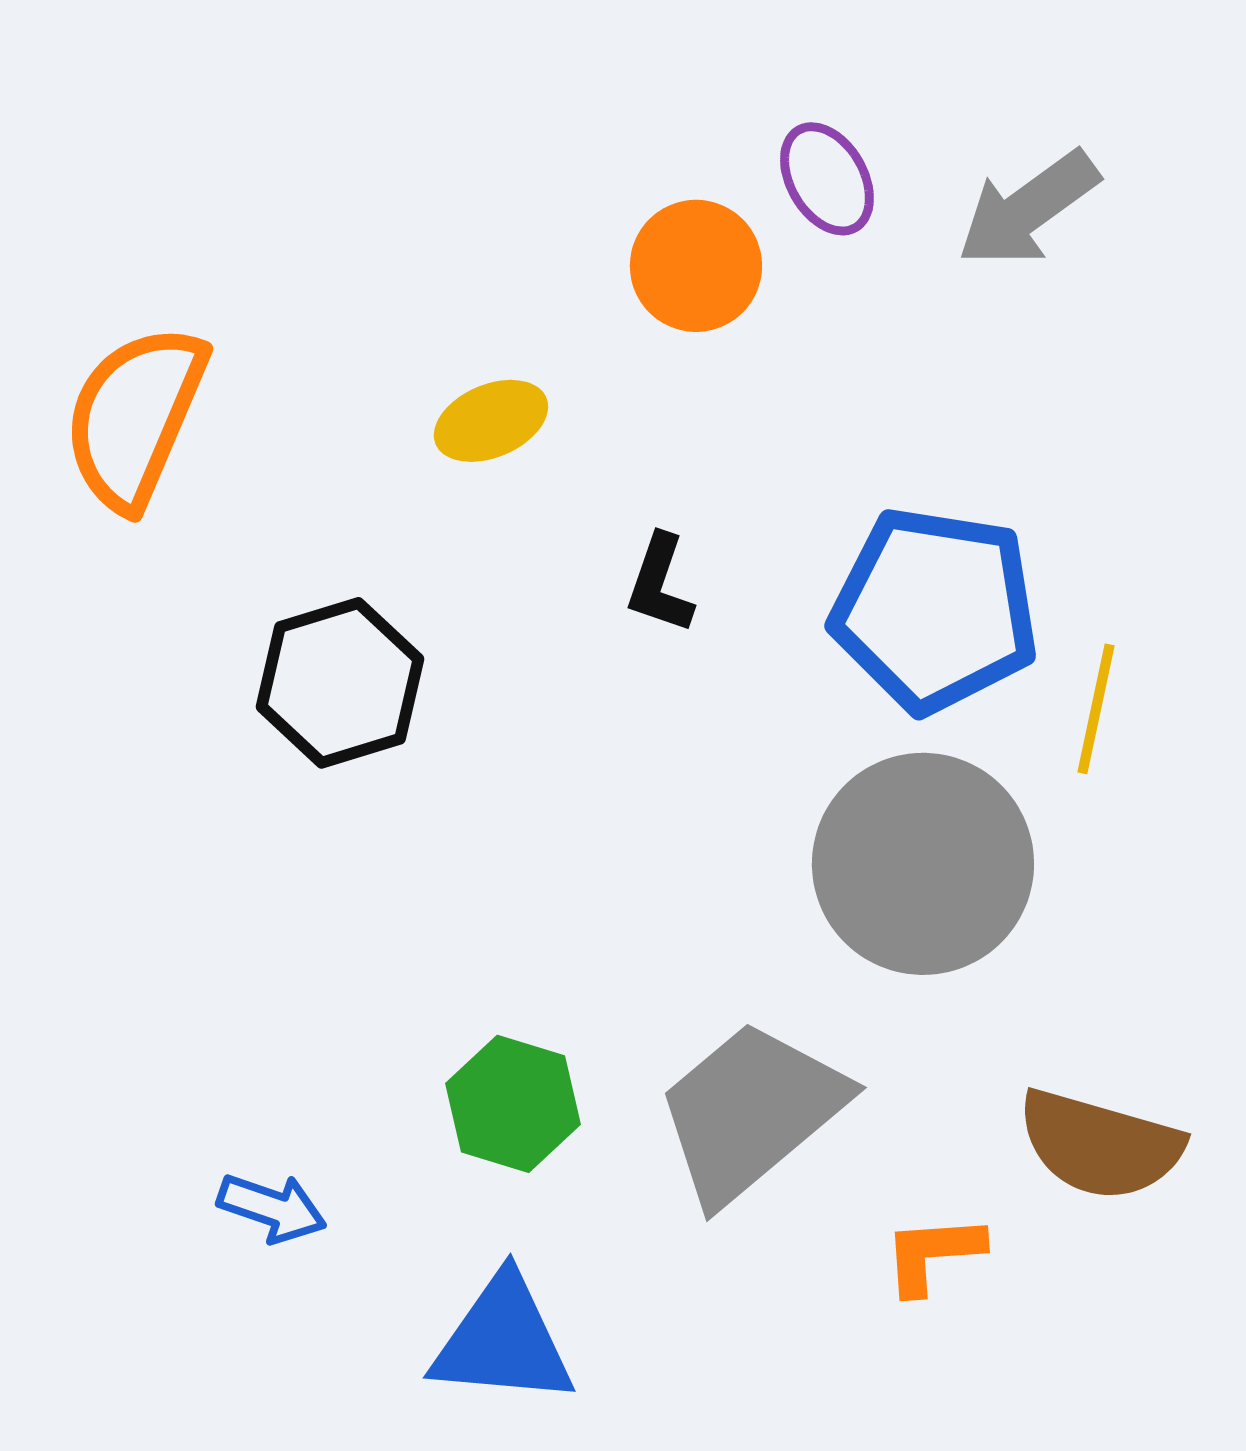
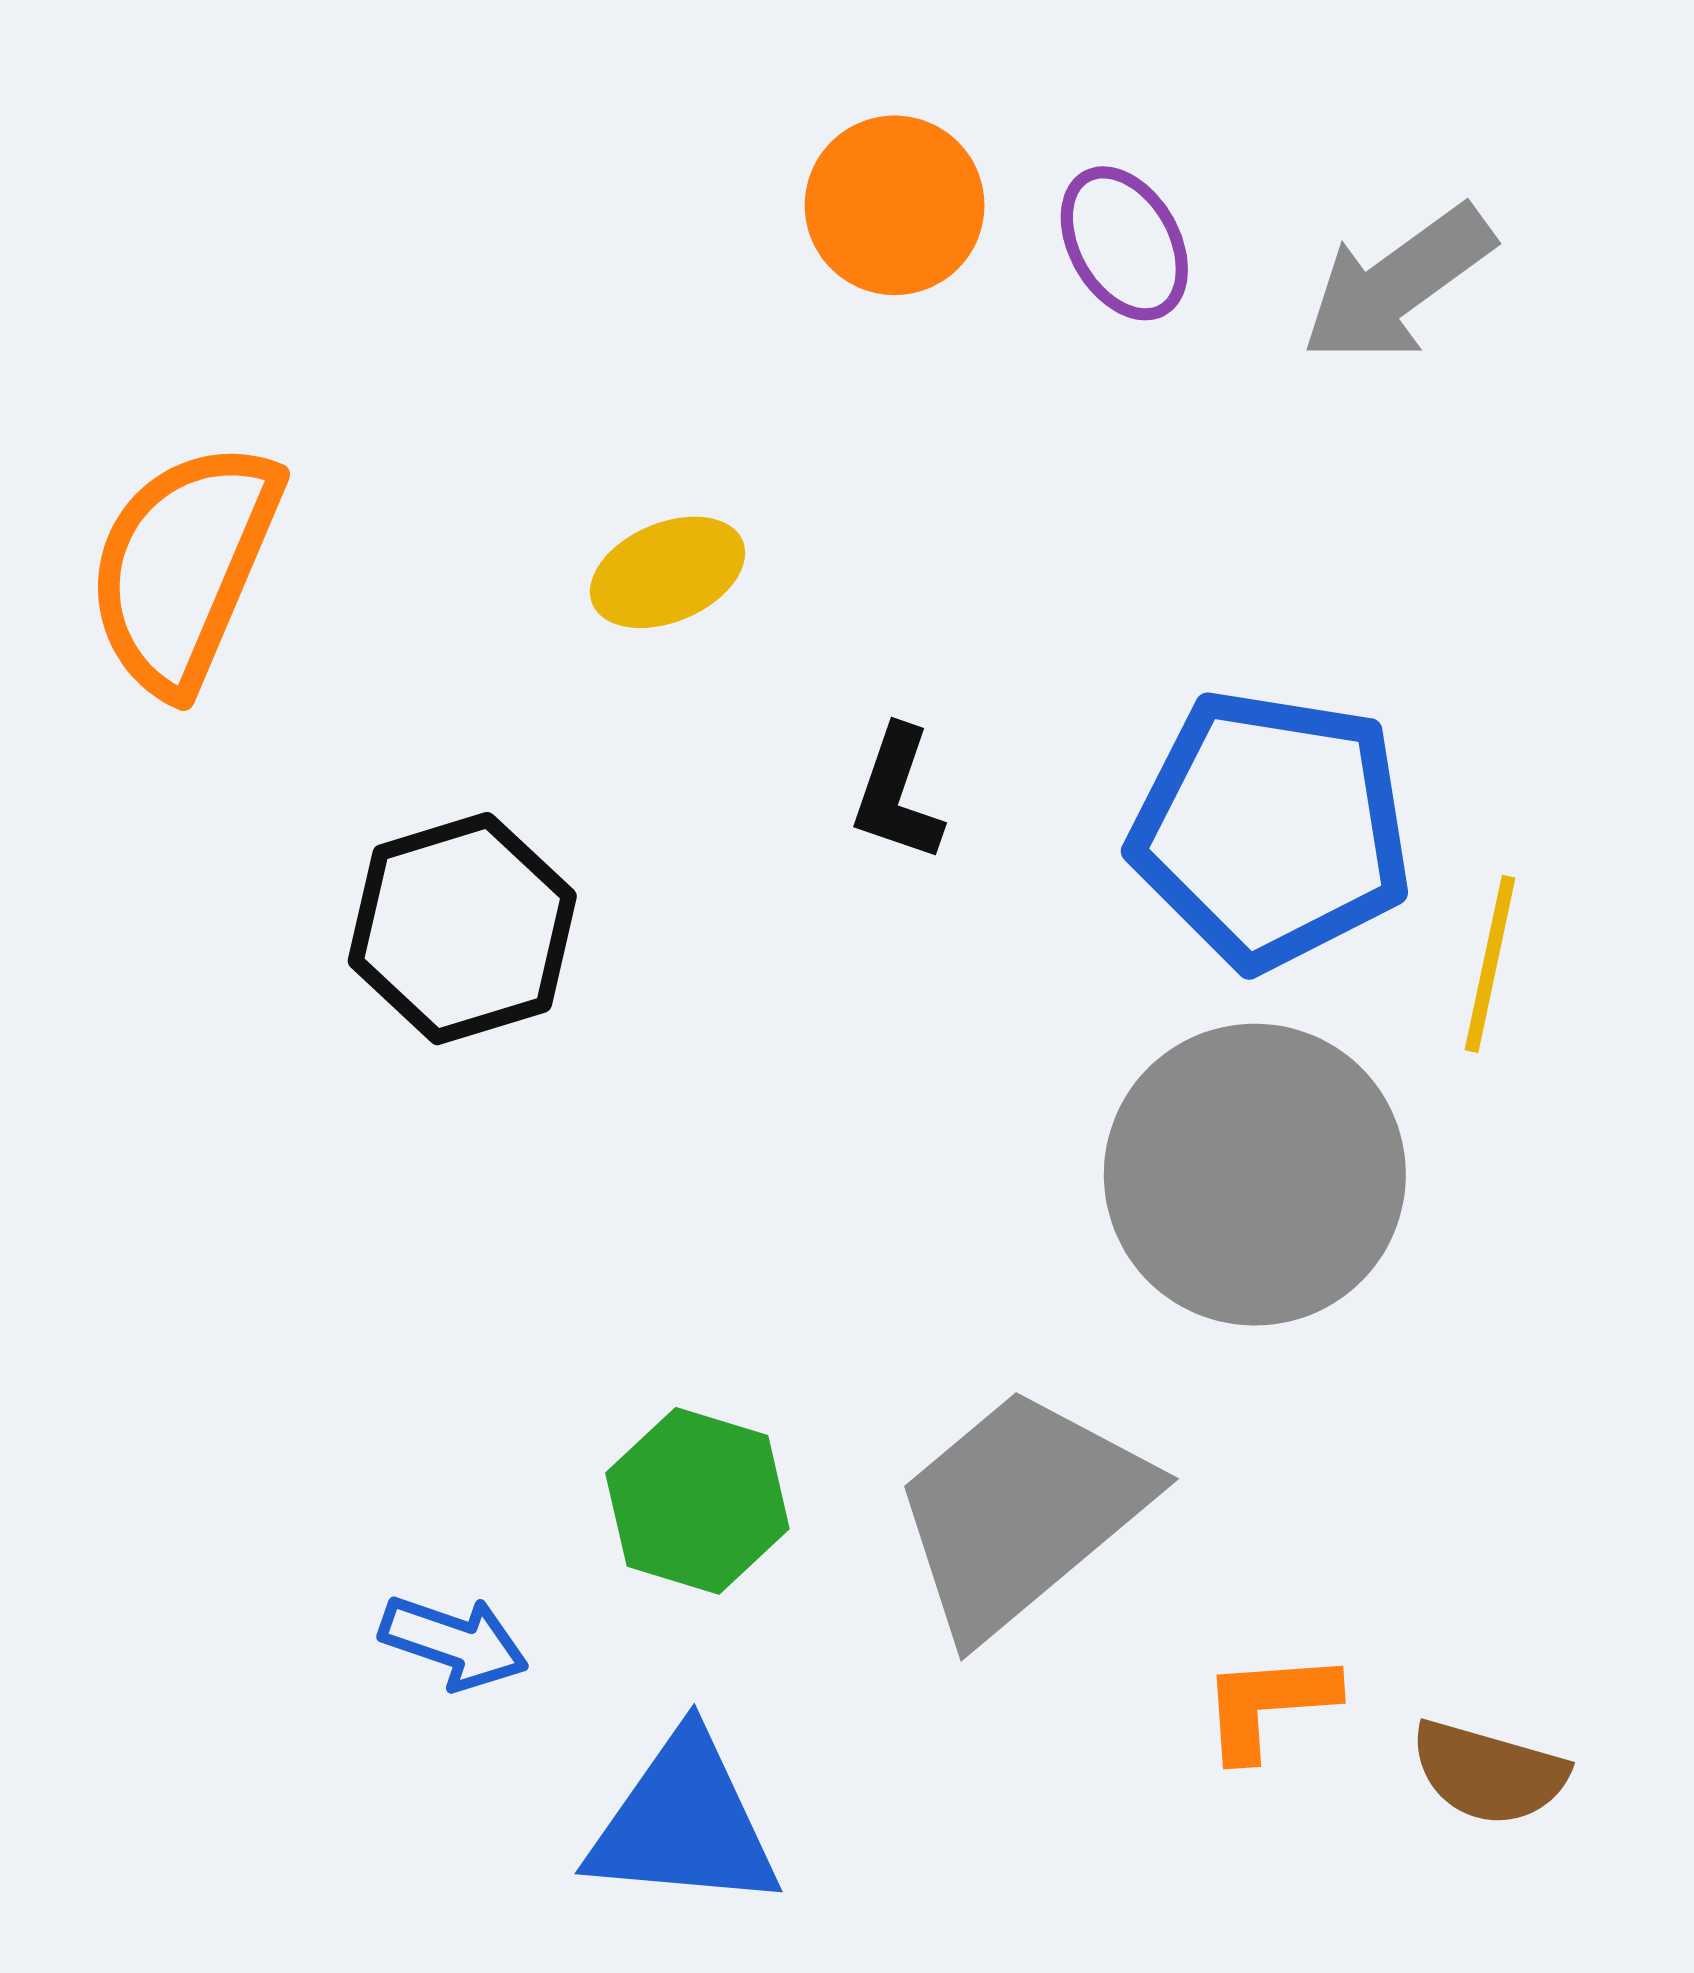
orange circle: (696, 266) -> (895, 205), moved
brown semicircle: (1100, 1145) -> (1489, 1773), moved, size x0.7
blue arrow: (272, 1208) -> (454, 1642), moved

